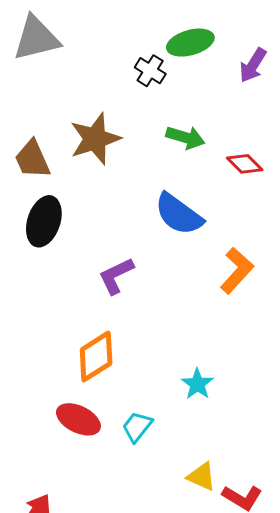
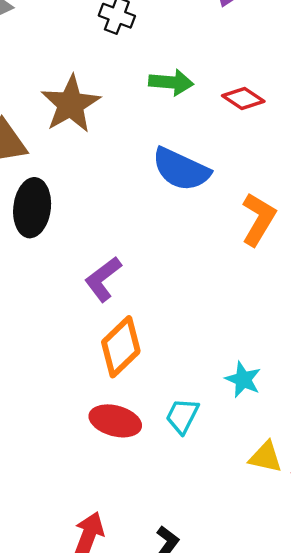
purple L-shape: (116, 276) -> (103, 279), moved
cyan star: (197, 384) -> (243, 380), moved

